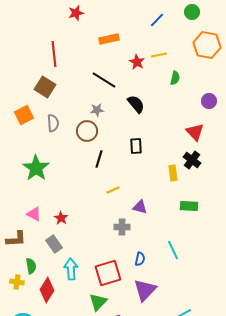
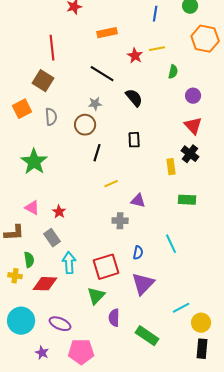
blue line: (157, 20) -> (155, 14), turned -35
purple circle: (209, 101) -> (193, 96), moved
red diamond: (47, 290) -> (45, 284), turned 60

